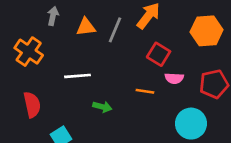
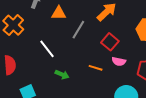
gray line: (115, 30) -> (78, 30), moved
white line: (77, 76) -> (47, 49), turned 48

